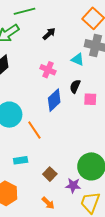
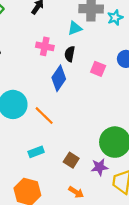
cyan triangle: (78, 59) -> (75, 28), turned -32
black semicircle: (75, 86) -> (70, 54), moved
pink square: (90, 99) -> (98, 69), turned 32

